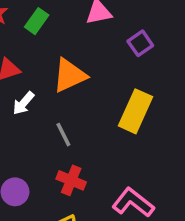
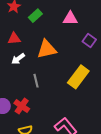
purple square: (140, 43) -> (89, 40), turned -32
red cross: (71, 180) -> (22, 106), moved

